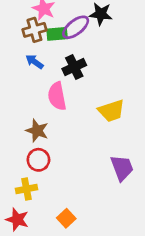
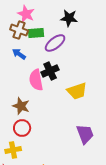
purple ellipse: (76, 27) -> (55, 43), moved
brown cross: (34, 30) -> (19, 30), turned 36
black cross: (74, 67) -> (50, 71), moved

